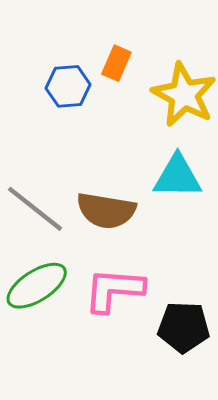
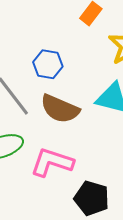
blue hexagon: (68, 86) -> (48, 64), moved

